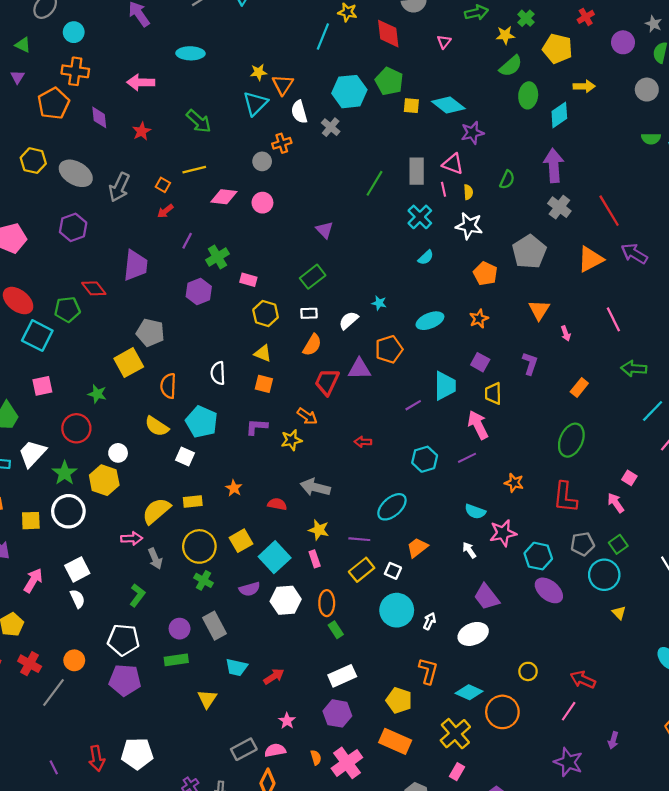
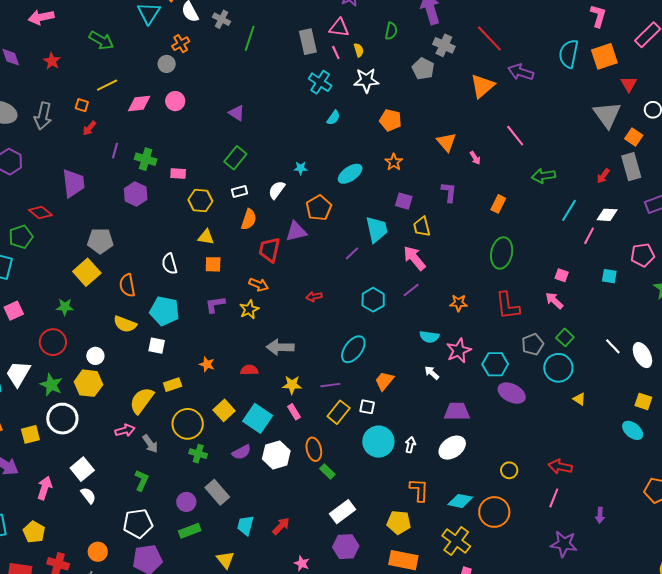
green line: (374, 183) -> (250, 38), moved
gray pentagon: (529, 252) -> (423, 69), moved, size x0.7
green cross: (217, 257) -> (146, 159), turned -30
purple trapezoid: (487, 597) -> (457, 411), turned 140
cyan trapezoid: (236, 667) -> (245, 525), turned 105

